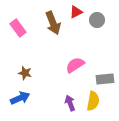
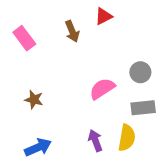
gray circle: (97, 20) -> (140, 72), moved
brown arrow: (53, 23) -> (72, 31), size x0.7
blue arrow: (20, 98) -> (38, 147), moved

